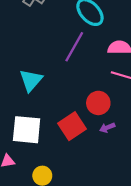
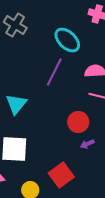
red square: (72, 126) -> (61, 175), moved

